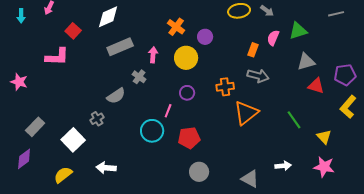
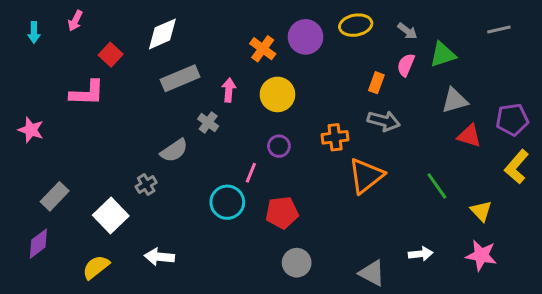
gray arrow: (267, 11) -> (407, 31), moved
purple circle: (205, 37) -> (306, 37), moved, size x1.5

